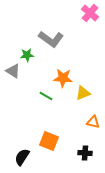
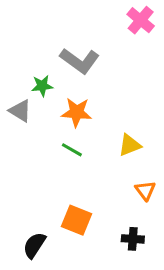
orange star: (63, 78) -> (77, 112), moved
orange triangle: (93, 122) -> (145, 190), turned 40

